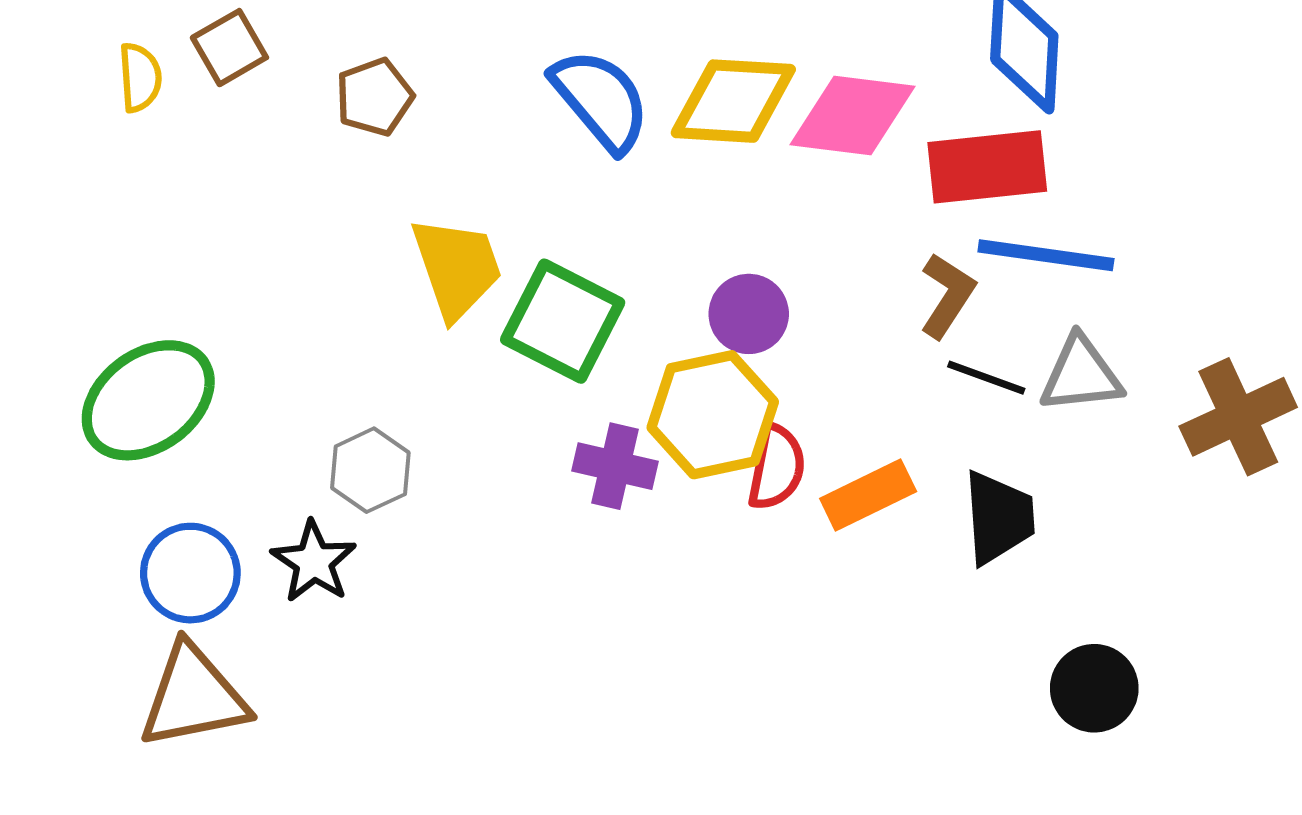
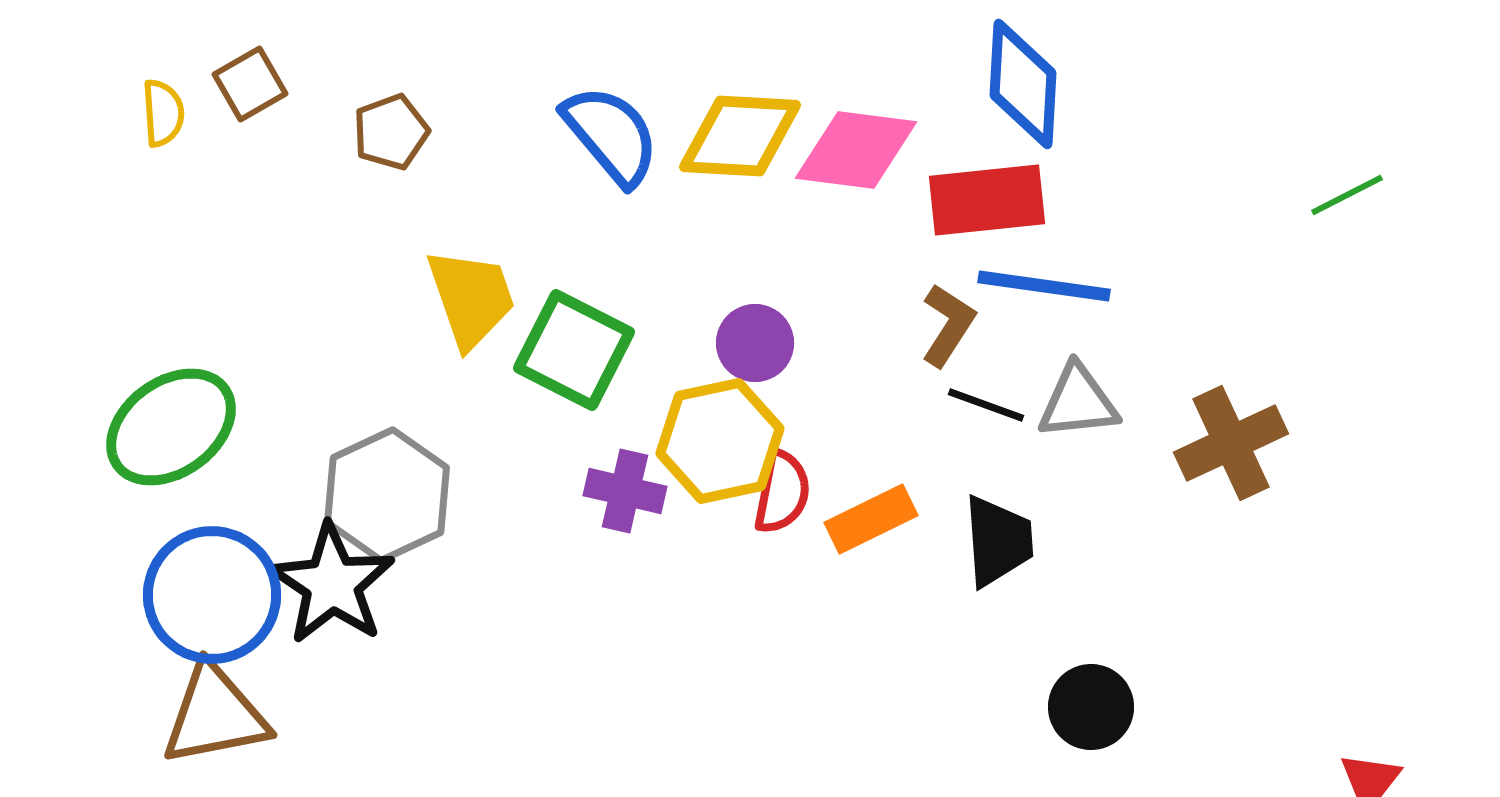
gray hexagon: (370, 470) -> (387, 495), size x1.6
black star: (314, 562) -> (332, 584), size x1.5
blue circle: (190, 573) -> (212, 595), size x1.4

